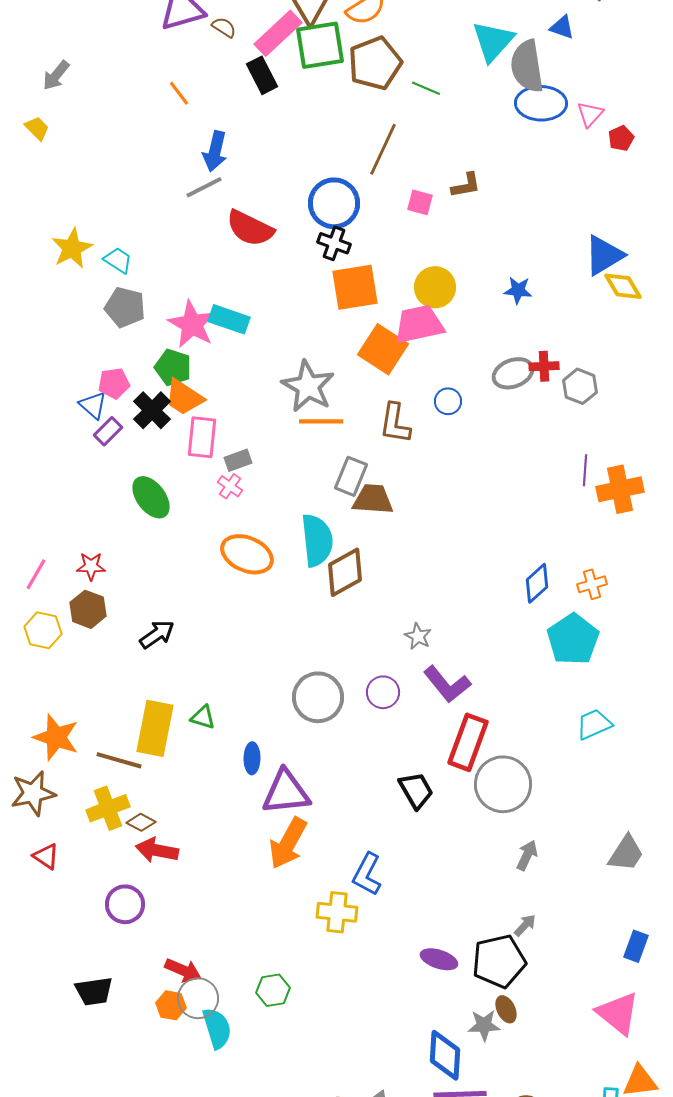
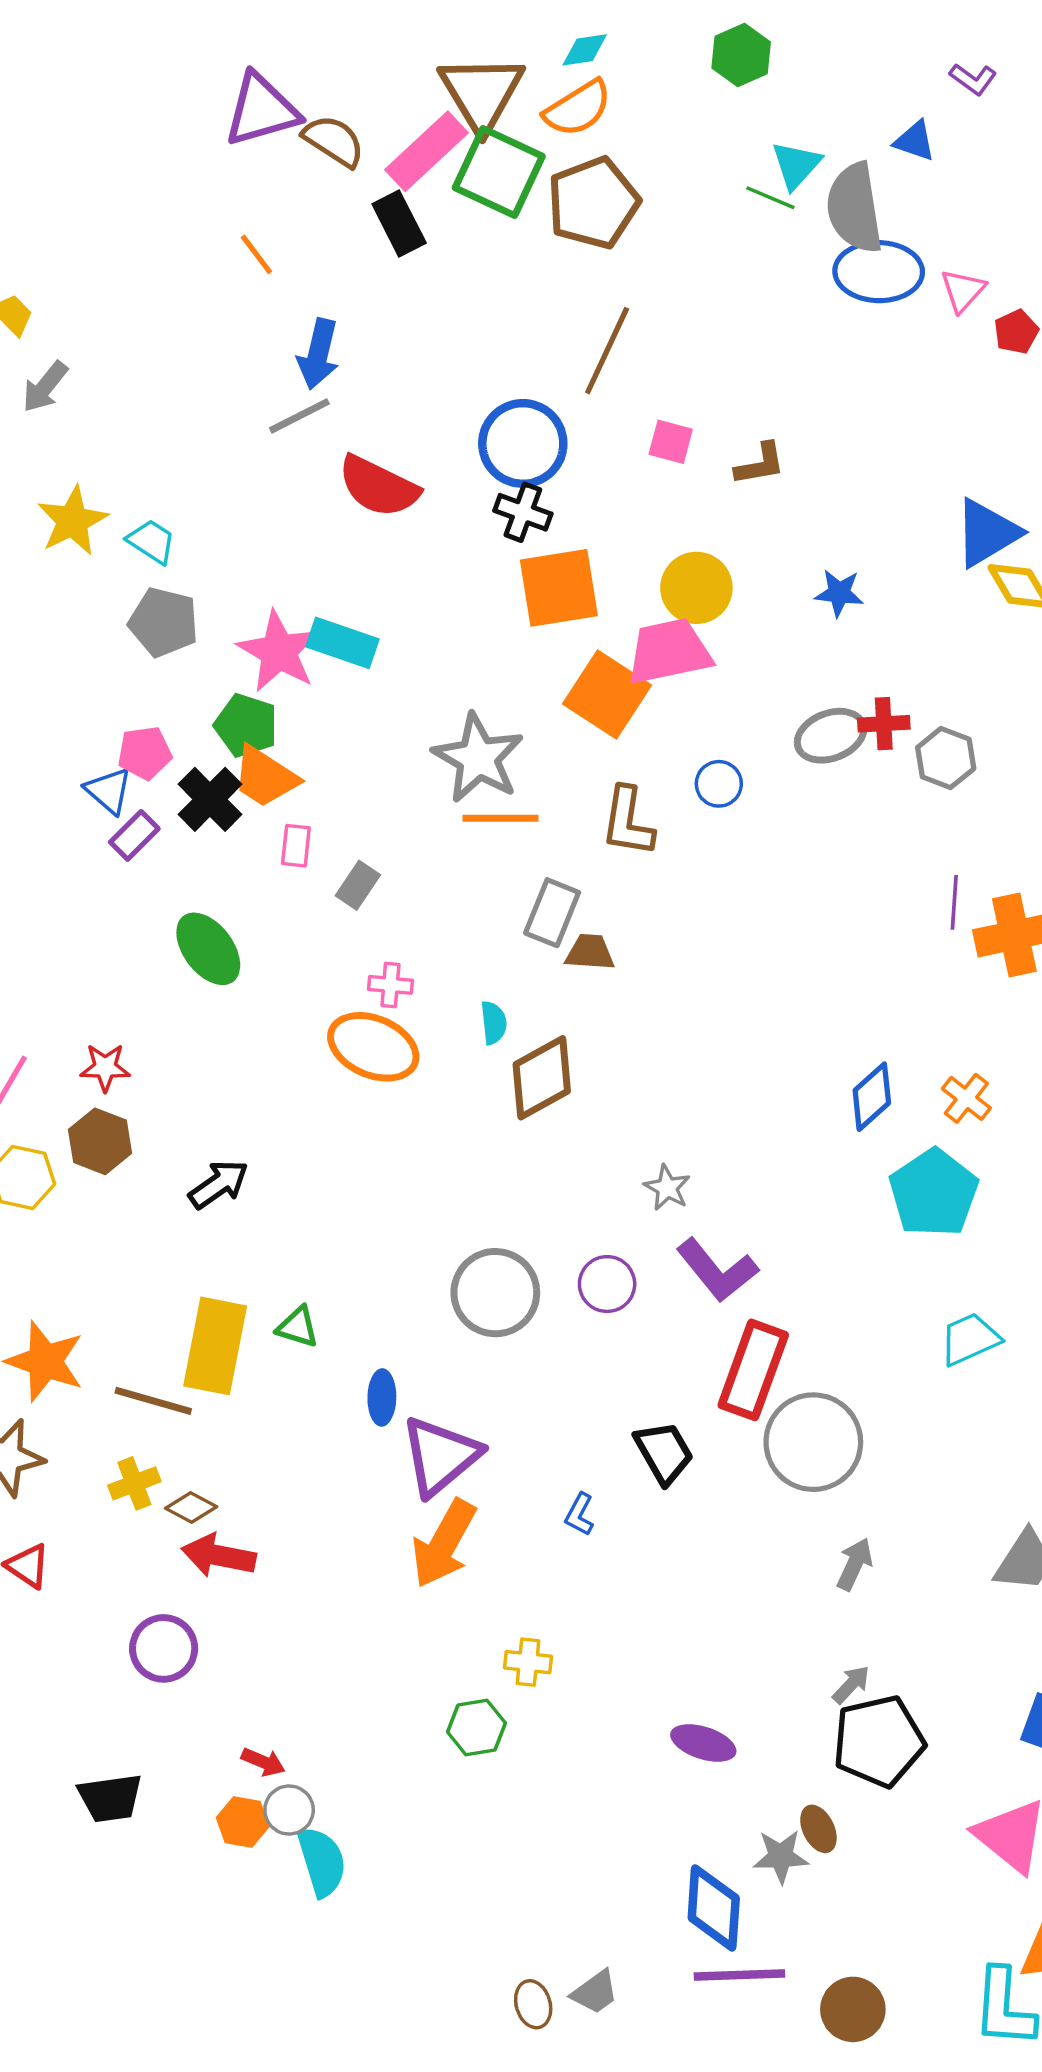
brown semicircle: (224, 27) -> (334, 141), size x1.5
cyan triangle: (493, 41) -> (796, 165), size x0.7
green square: (320, 45) -> (499, 172), turned 34
gray arrow: (56, 75) -> (45, 387), moved
green line: (426, 88) -> (770, 198), moved
brown L-shape: (466, 185) -> (760, 464), moved
pink rectangle: (202, 437) -> (296, 846), size x0.6
gray rectangle: (238, 460) -> (358, 885), turned -36
pink cross: (230, 486) -> (390, 985), moved, turned -30
brown trapezoid: (373, 499) -> (590, 952), size x0.7
cyan semicircle: (317, 540) -> (494, 1023), size x0.5
orange cross: (592, 584) -> (966, 1098), turned -36
purple triangle: (286, 792) -> (440, 1456), turned -34
yellow cross: (108, 808) -> (134, 1483), size x0.7
blue L-shape: (367, 874) -> (580, 1514), moved, size x0.6
yellow cross: (337, 912) -> (528, 1662), size x0.7
black pentagon: (499, 961) -> (879, 1741), moved
red arrow: (183, 970) -> (263, 1762), size x0.7
green hexagon: (273, 990) -> (476, 1727), moved
gray circle: (198, 998) -> (289, 1810), size x0.7

